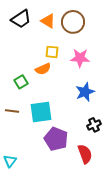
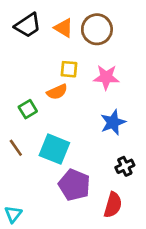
brown line: (12, 111) -> (16, 148), turned 48
cyan square: (41, 112) -> (54, 149), turned 30
red semicircle: (85, 154) -> (113, 205), turned 36

